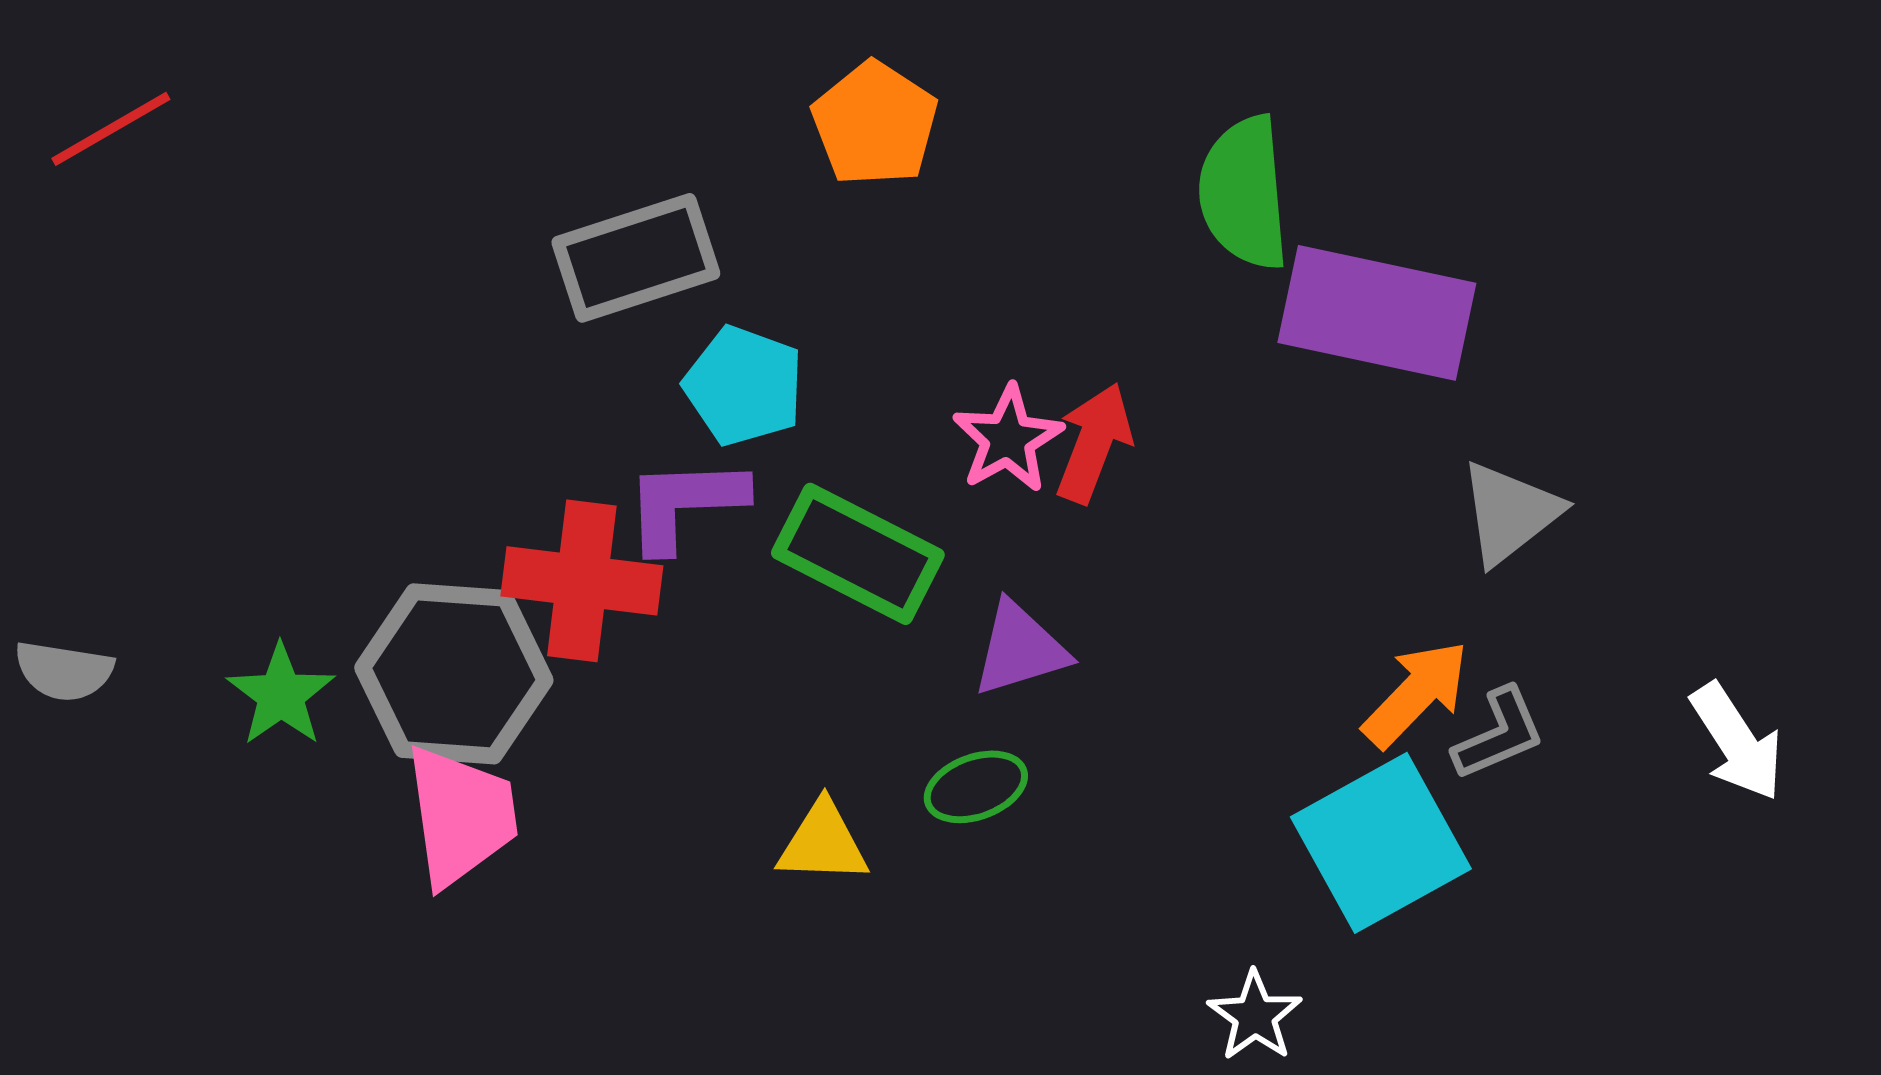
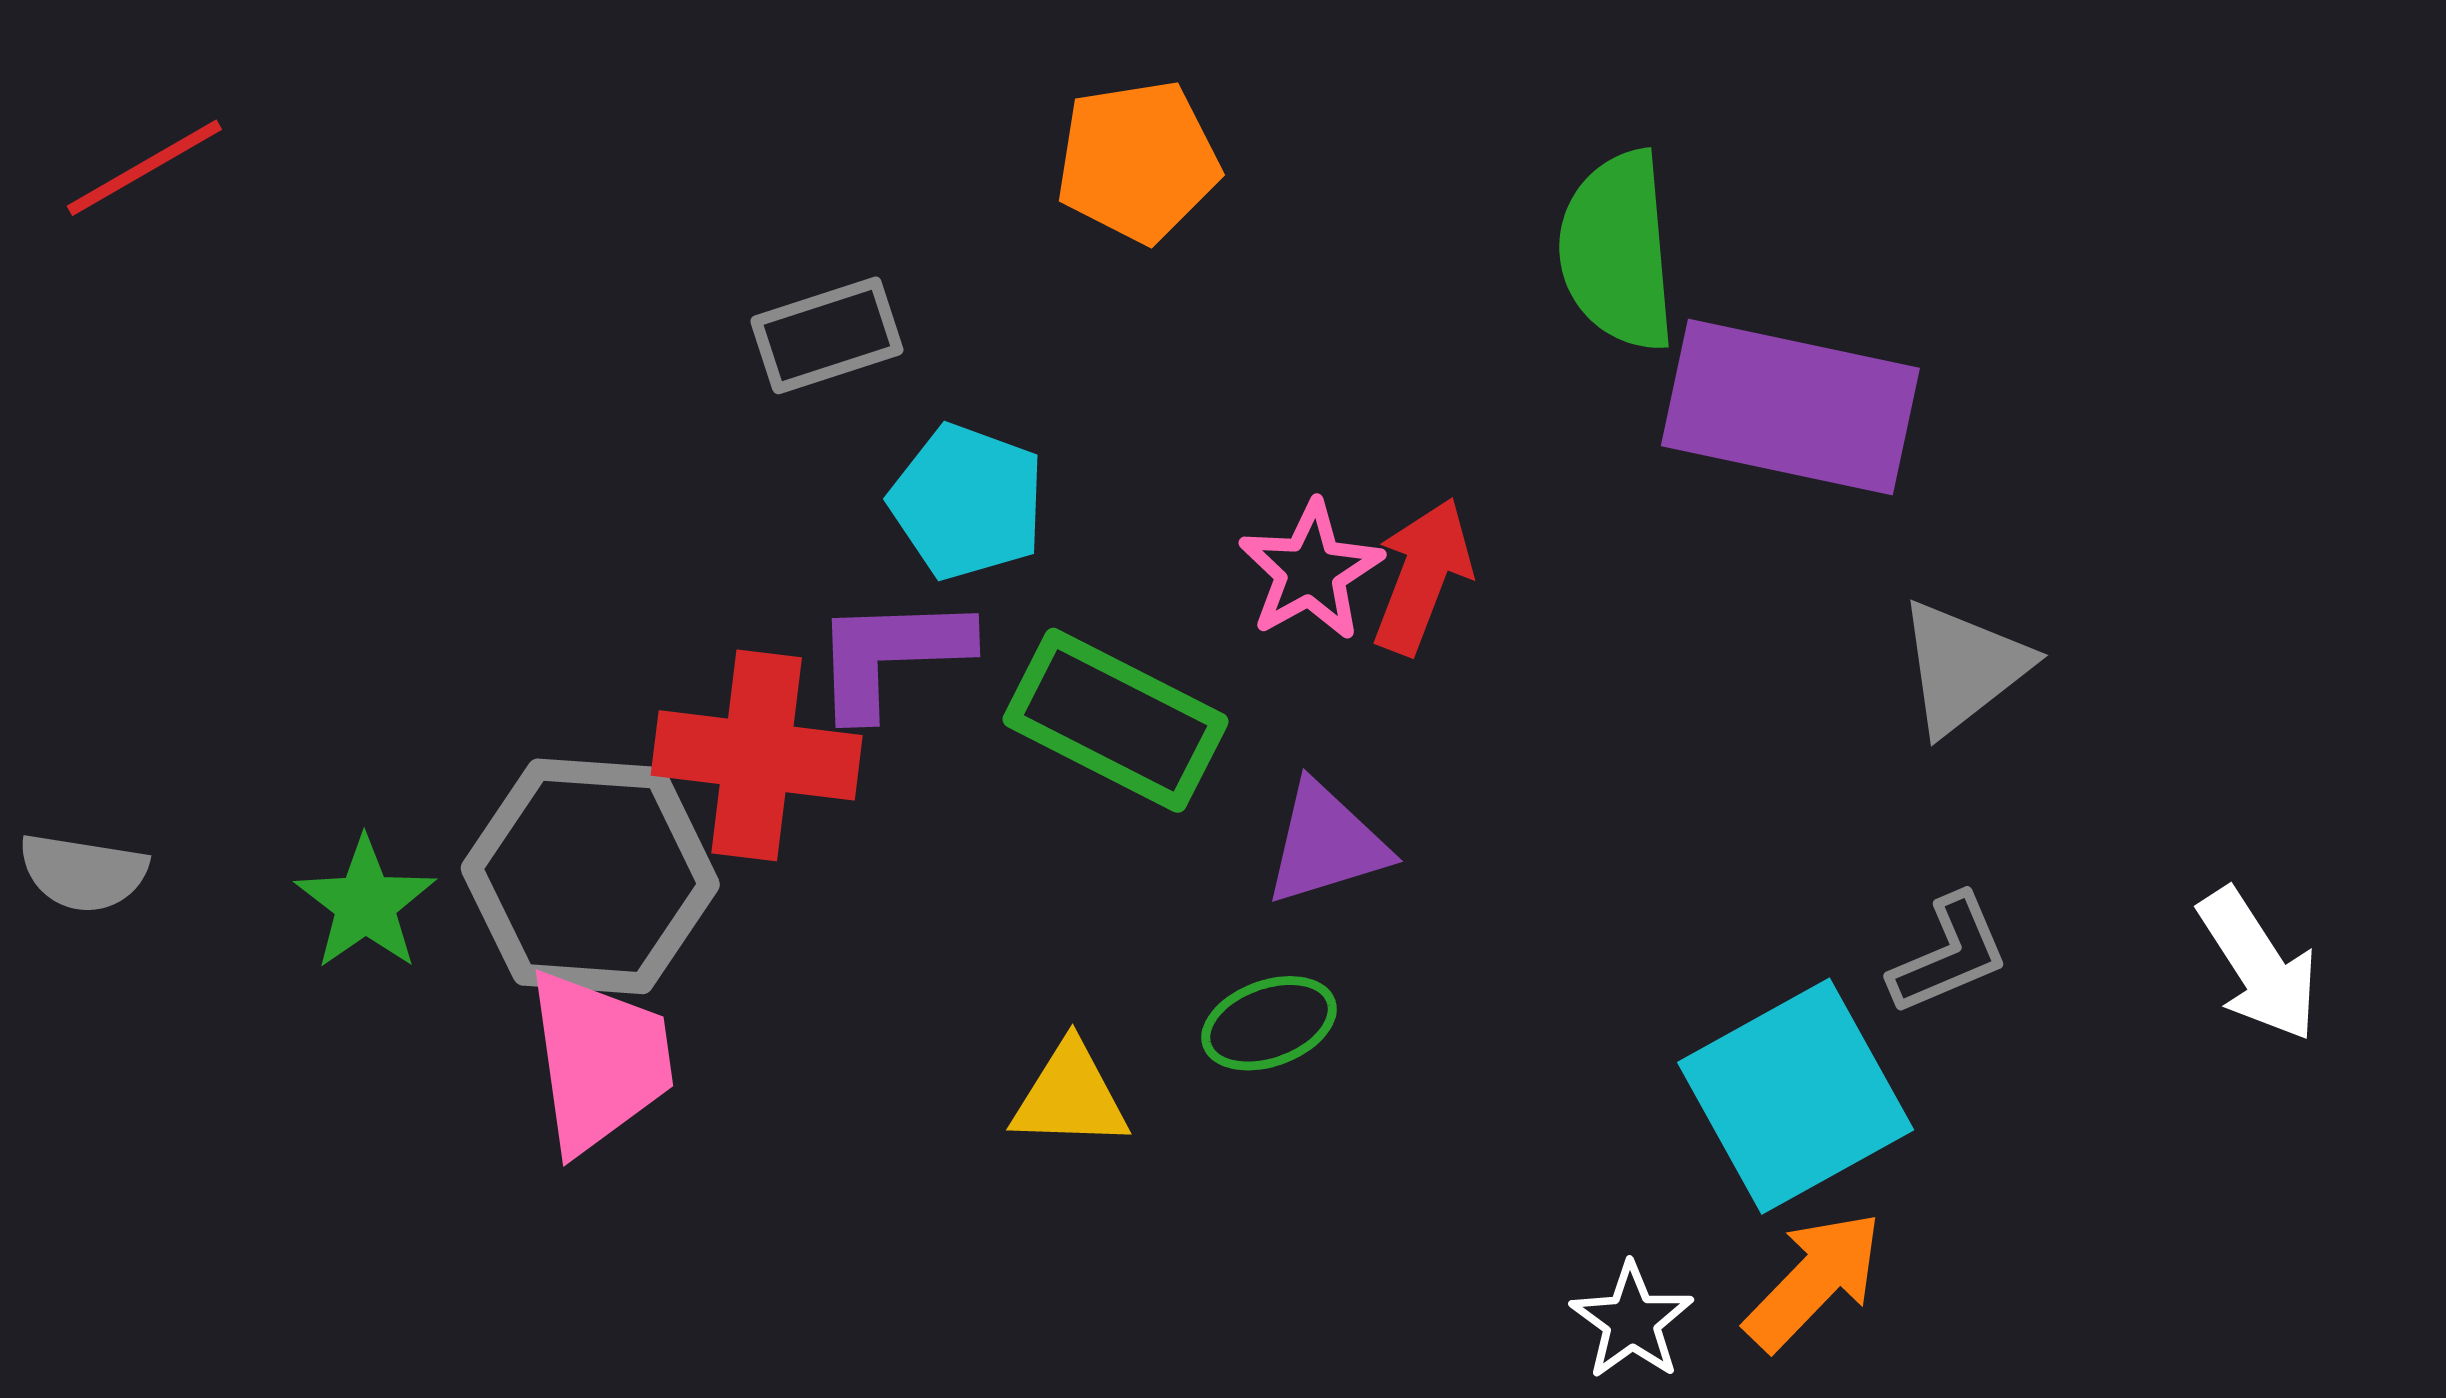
orange pentagon: (875, 124) -> (1138, 161), turned 30
gray rectangle: (636, 258) -> (827, 335), size x0.7
orange arrow: (1416, 694) -> (1814, 1281), moved

